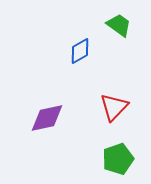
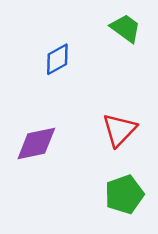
blue diamond: (80, 51) -> (57, 59), moved

